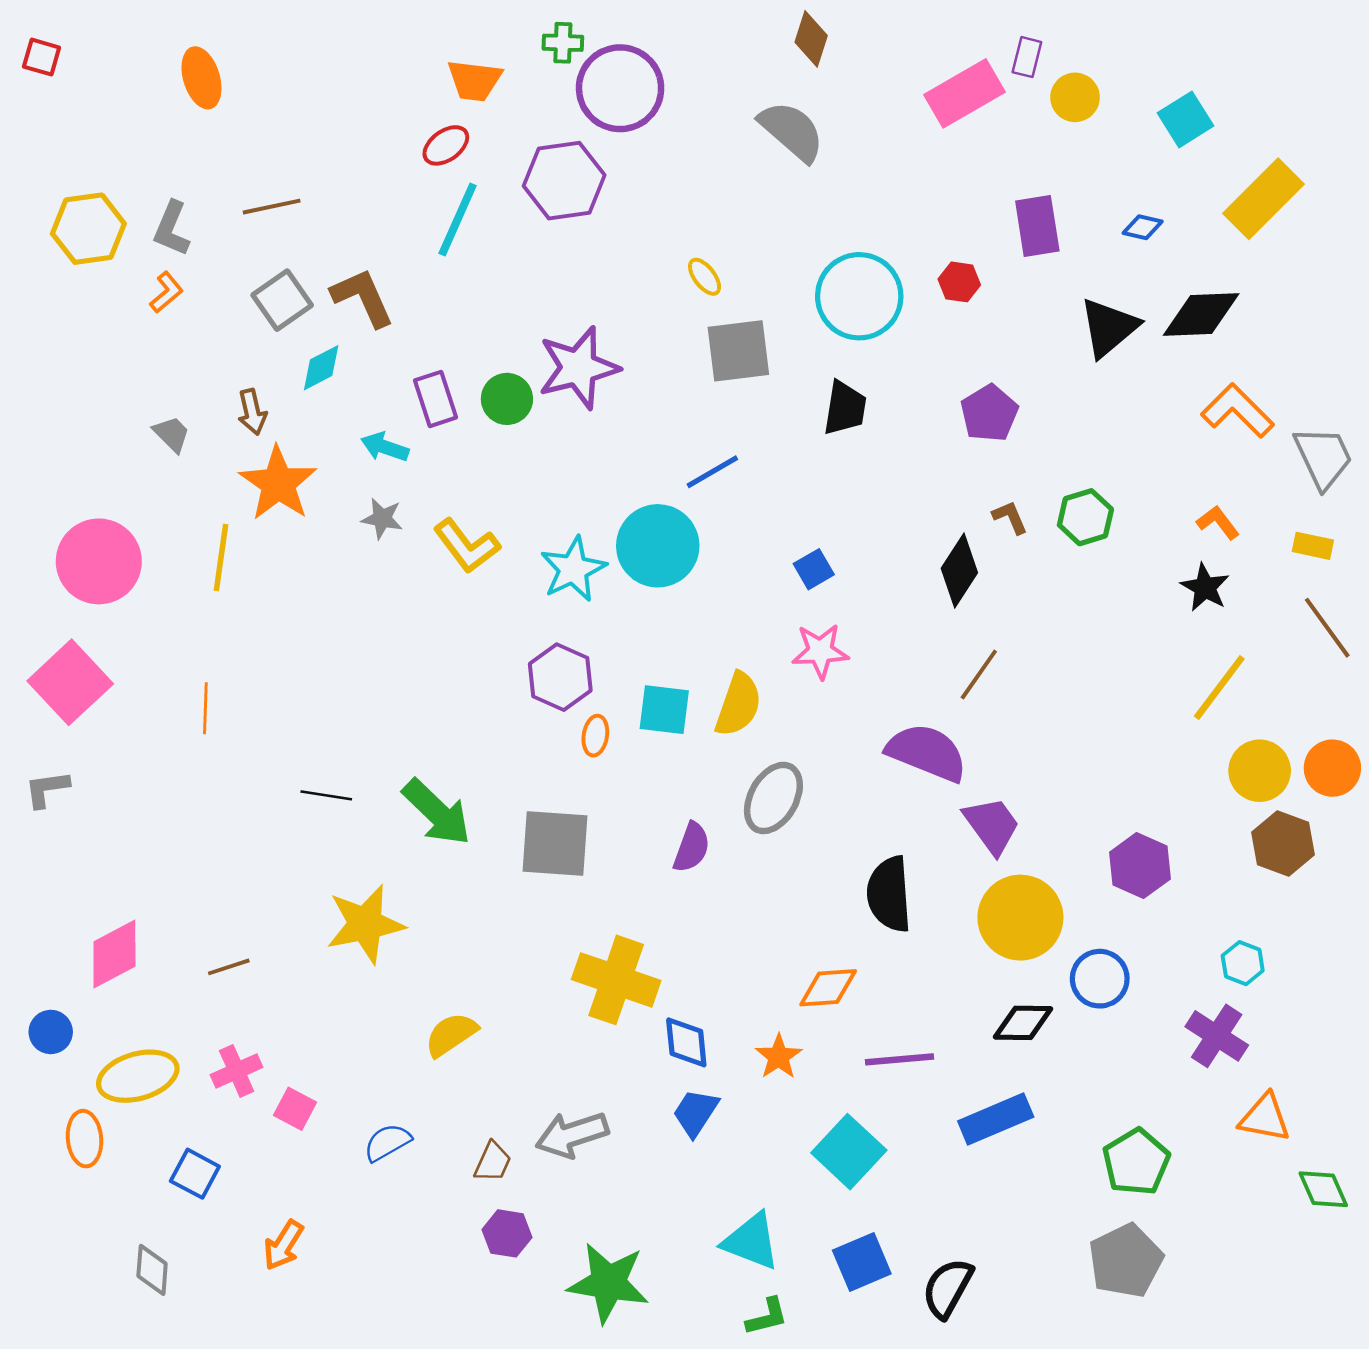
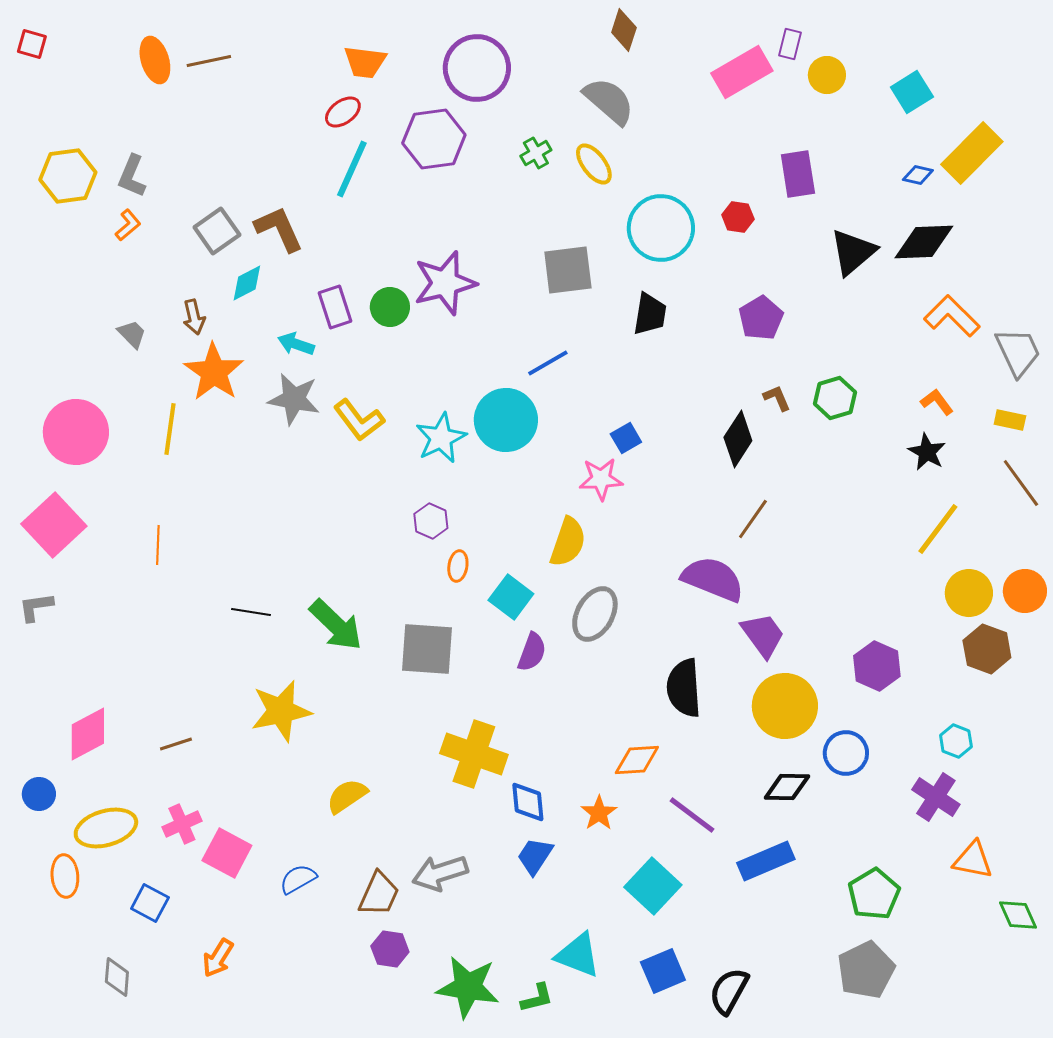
green cross: (563, 43) -> (536, 153), moved, turned -32
brown line: (272, 207) -> (209, 61), moved
blue diamond: (1143, 227) -> (918, 175), moved
yellow ellipse: (705, 277) -> (594, 164), moved, size x1.4
gray star: (382, 519) -> (294, 399), size x1.6
pink star: (820, 651) -> (601, 479), moved
purple hexagon: (560, 677) -> (431, 521), size x0.7
cyan square: (664, 710) -> (511, 597), moved, turned 30
purple line: (900, 1059) -> (692, 815), turned 42
pink square: (295, 1109) -> (227, 853), size x1.5
brown trapezoid: (493, 1162) -> (379, 894), size x1.4
green L-shape: (767, 1317) -> (537, 998), moved

